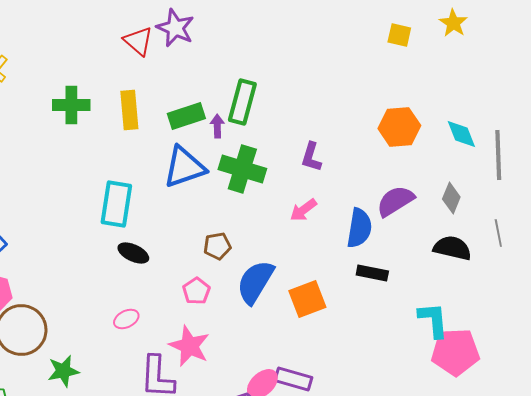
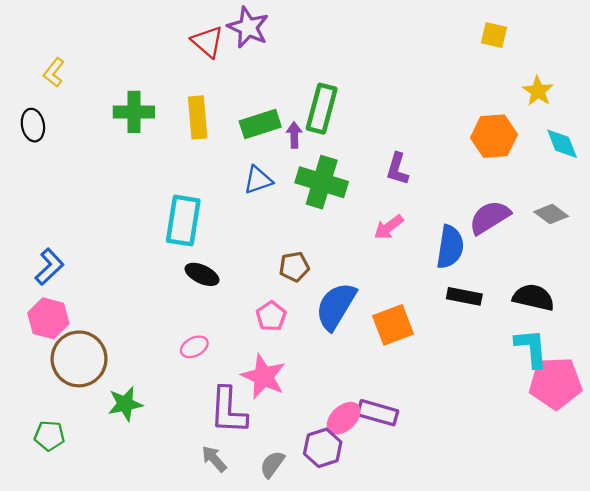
yellow star: (453, 23) -> (538, 91), moved
blue triangle: (184, 167) -> (258, 180), size x0.6
gray diamond: (451, 198) -> (551, 214), turned -76
black semicircle: (452, 248) -> (533, 297), moved

